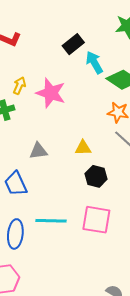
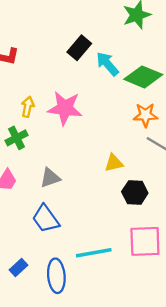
gray triangle: (38, 151) -> (50, 178), moved

